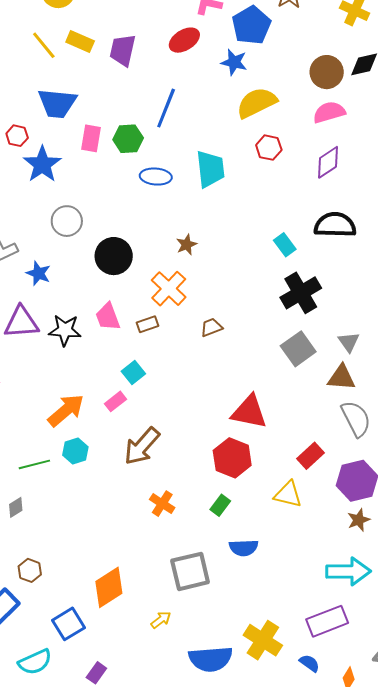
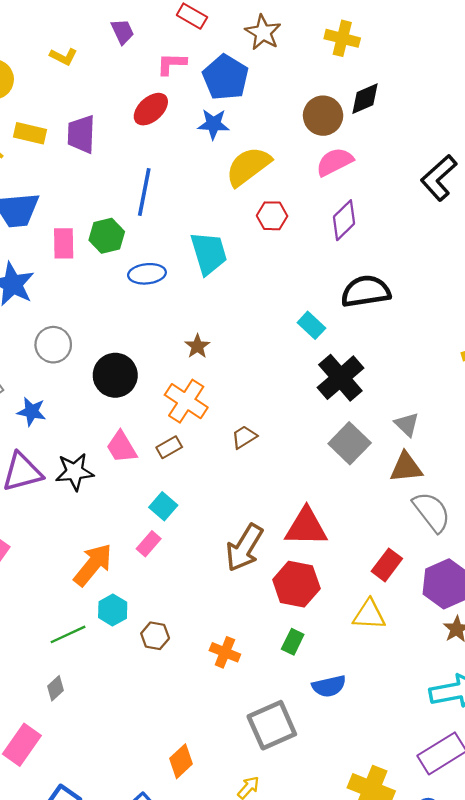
brown arrow: (142, 446) -> (244, 548), moved
brown hexagon: (30, 570) -> (155, 636), moved
orange diamond: (109, 587) -> (181, 761), size x0.7

